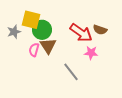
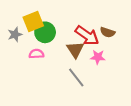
yellow square: (31, 20) -> (33, 22), turned -36
brown triangle: (48, 46) -> (75, 50), moved
pink semicircle: (34, 50) -> (36, 54), turned 72

